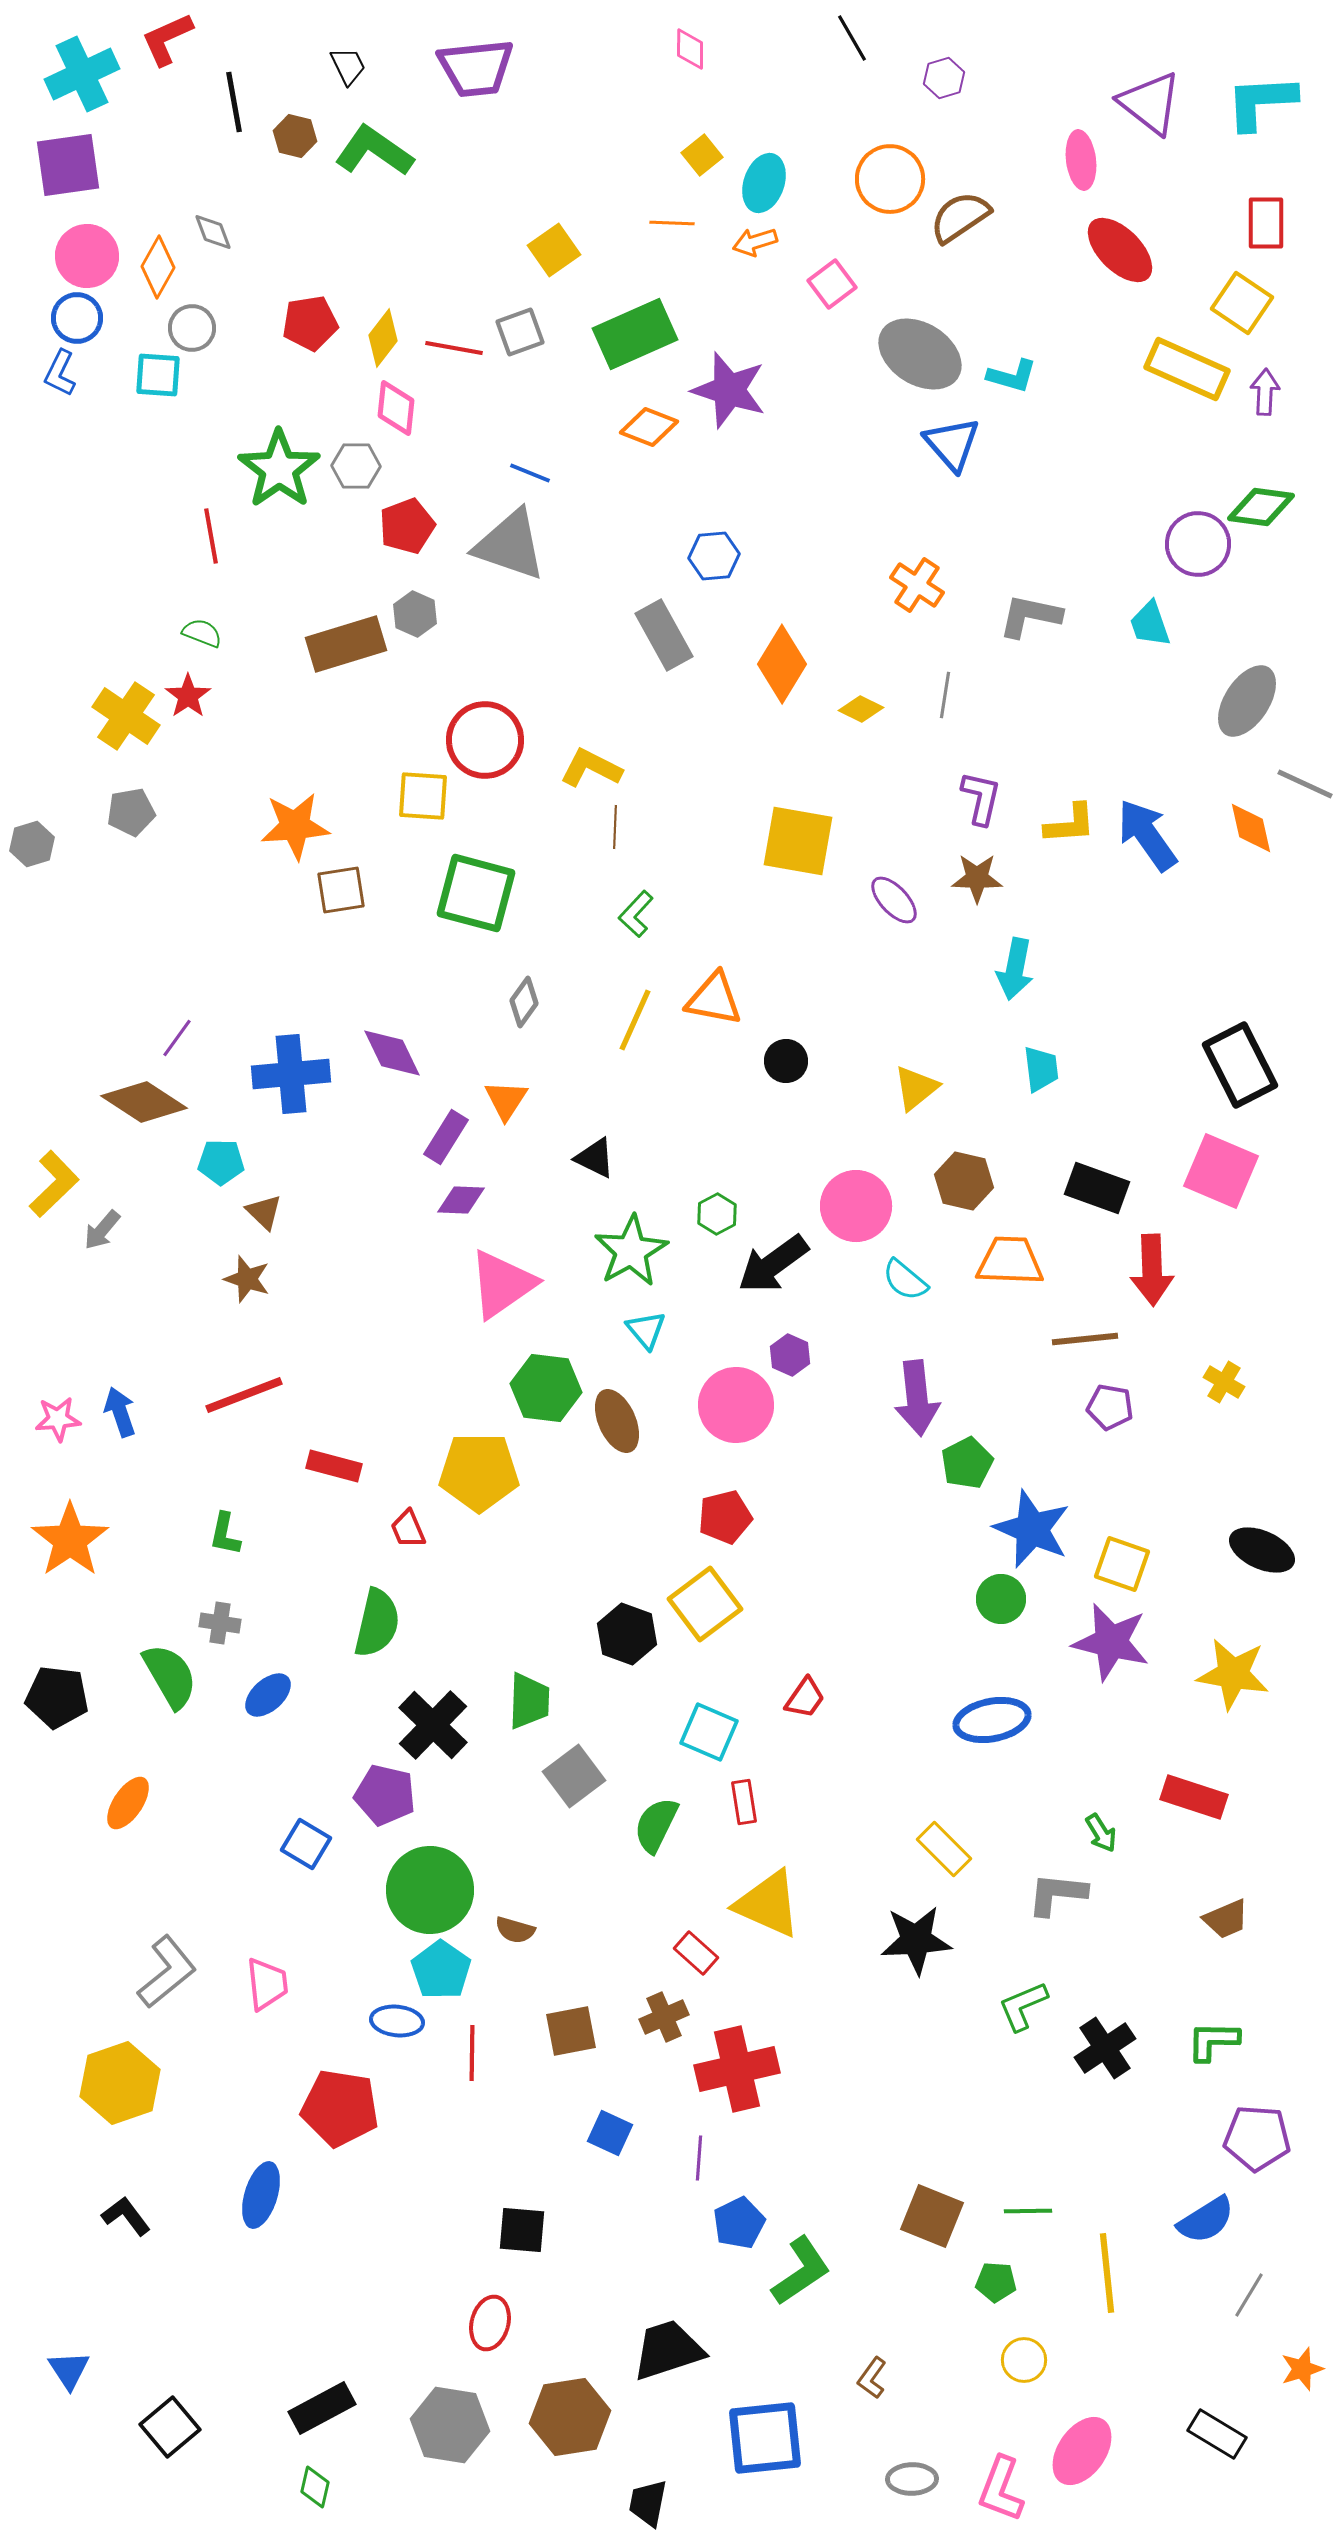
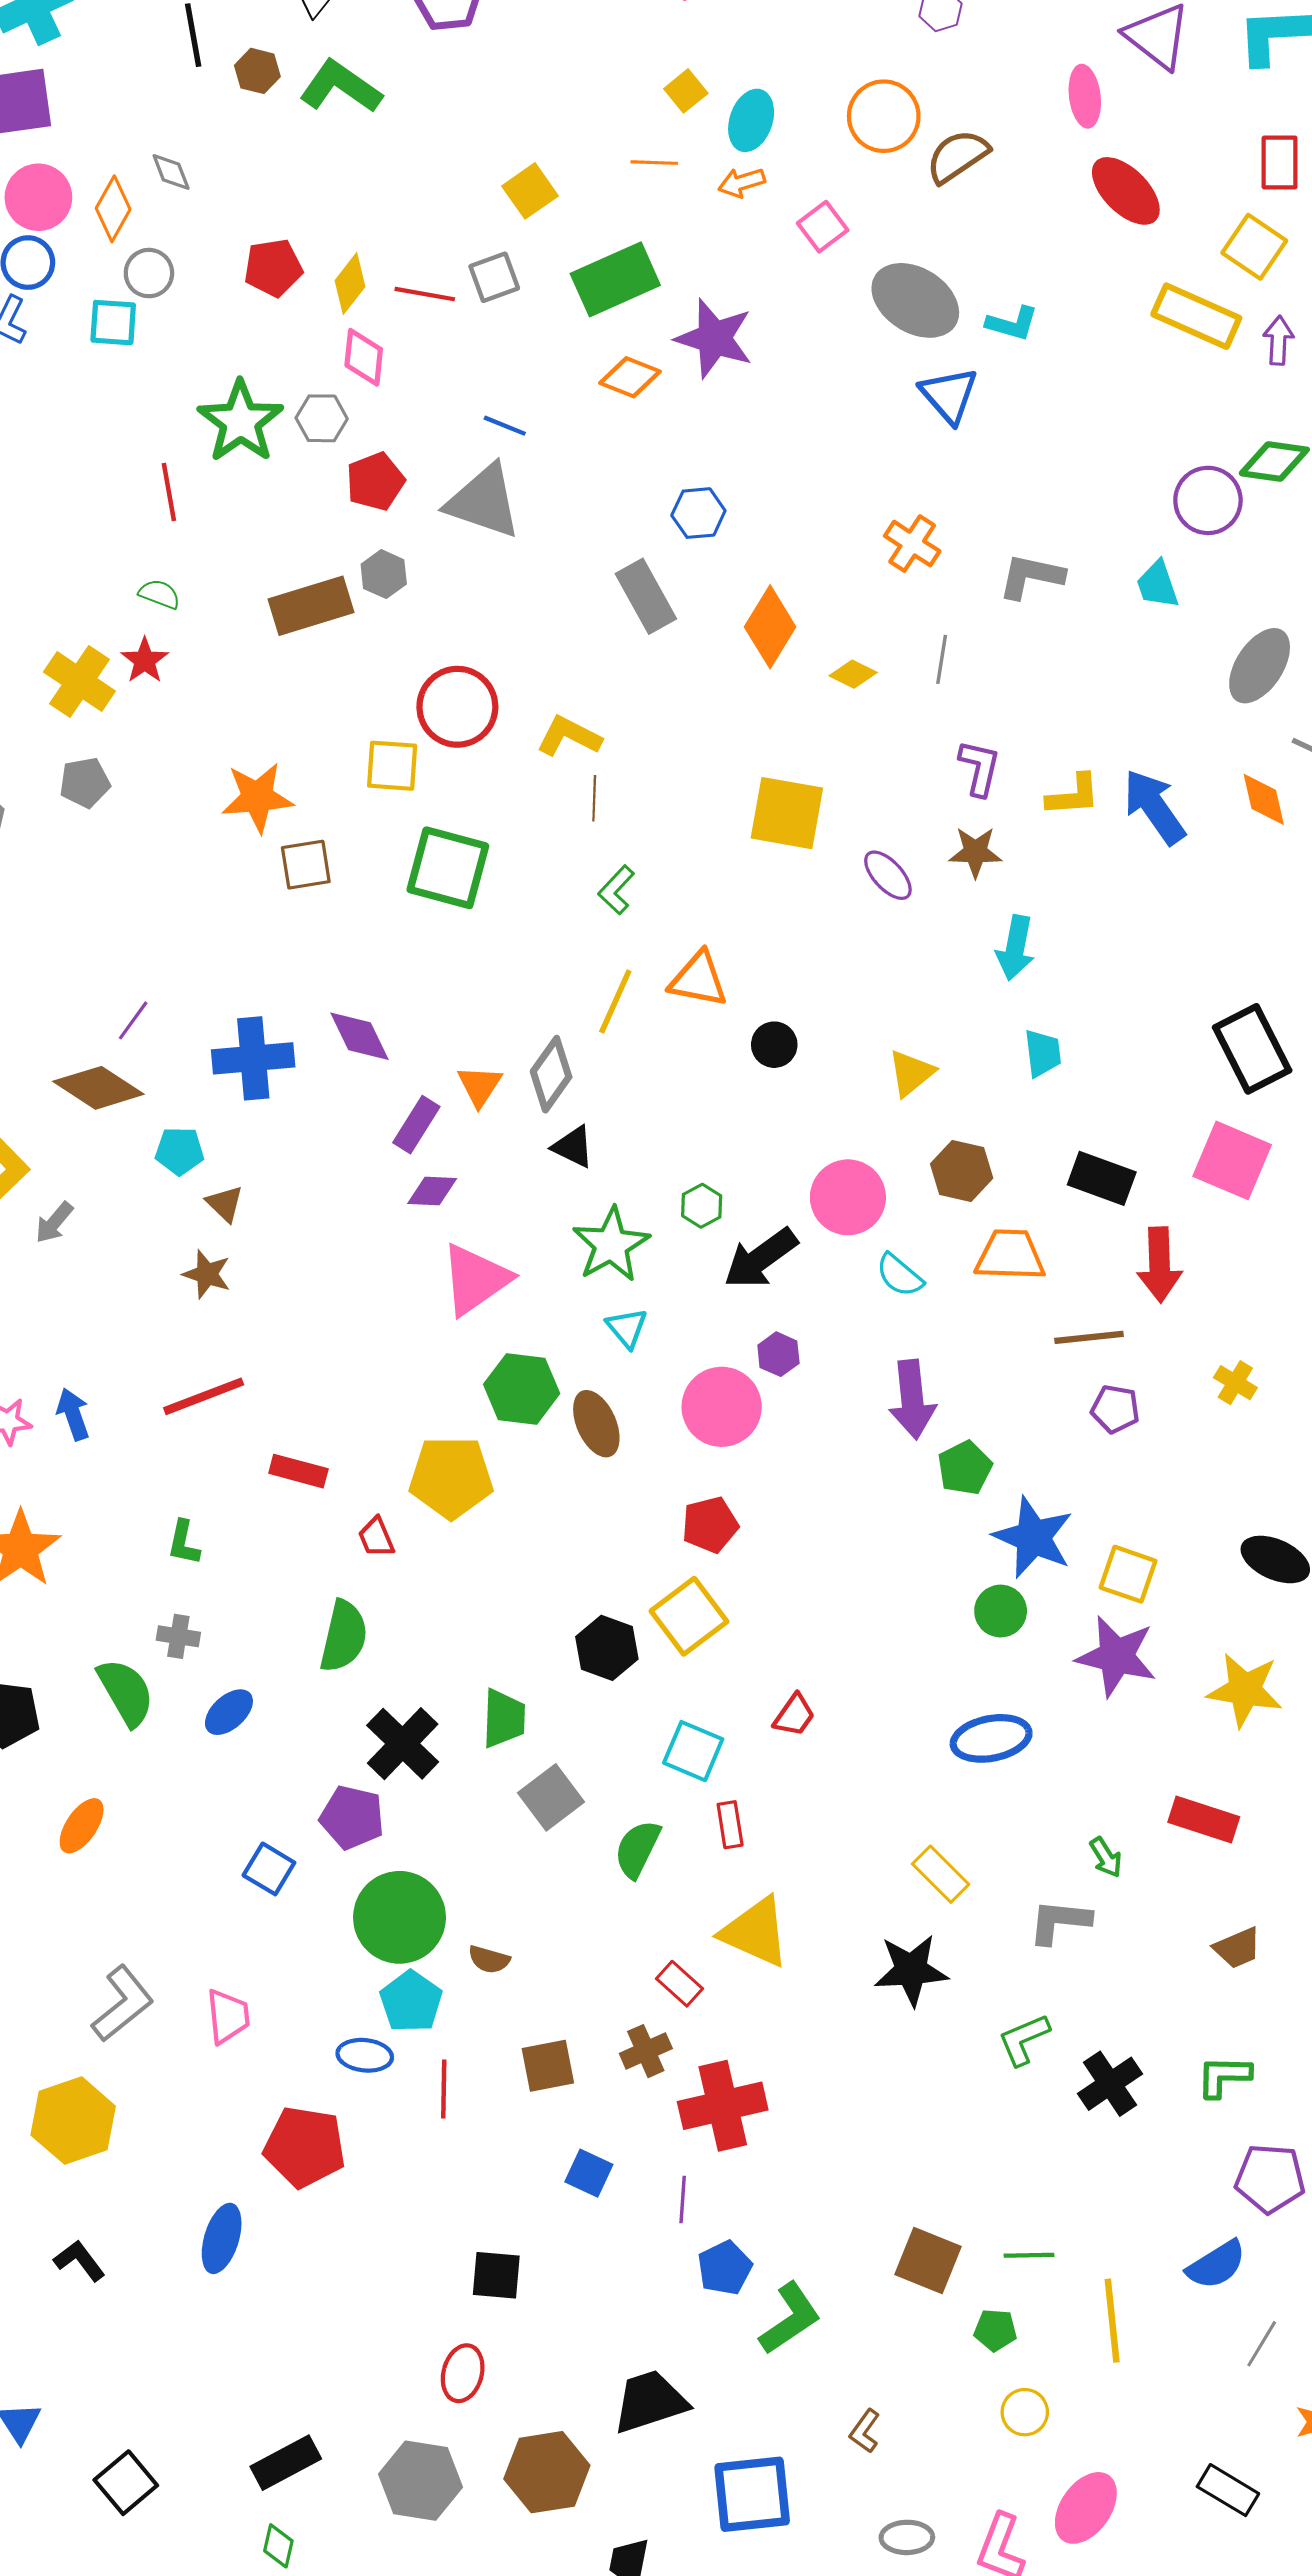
gray diamond: (524, 1002) -> (551, 1074), moved, size x1.4

